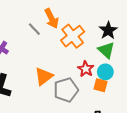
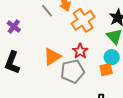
red star: (86, 69) -> (80, 51), moved
orange square: (101, 85) -> (106, 70), turned -32

